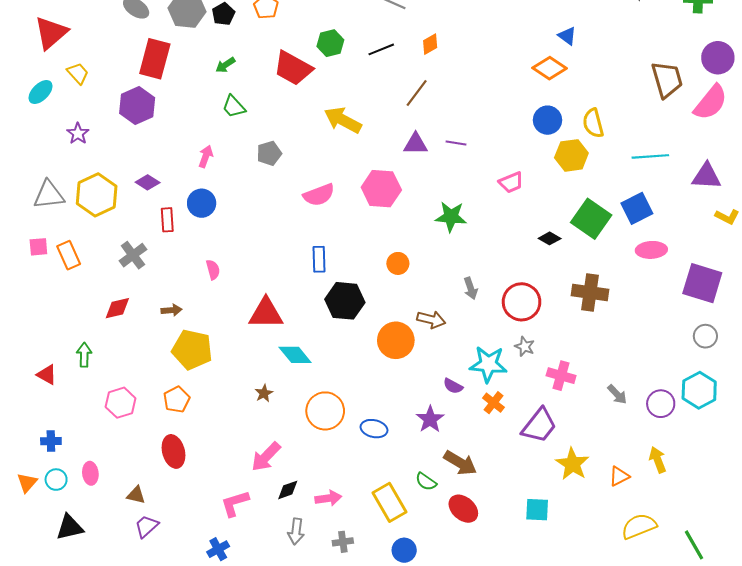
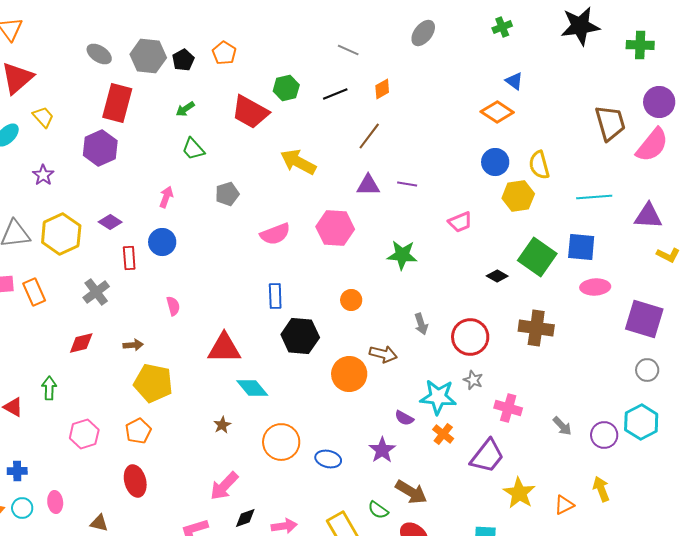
blue square: (637, 208) -> (581, 247), turned 32

